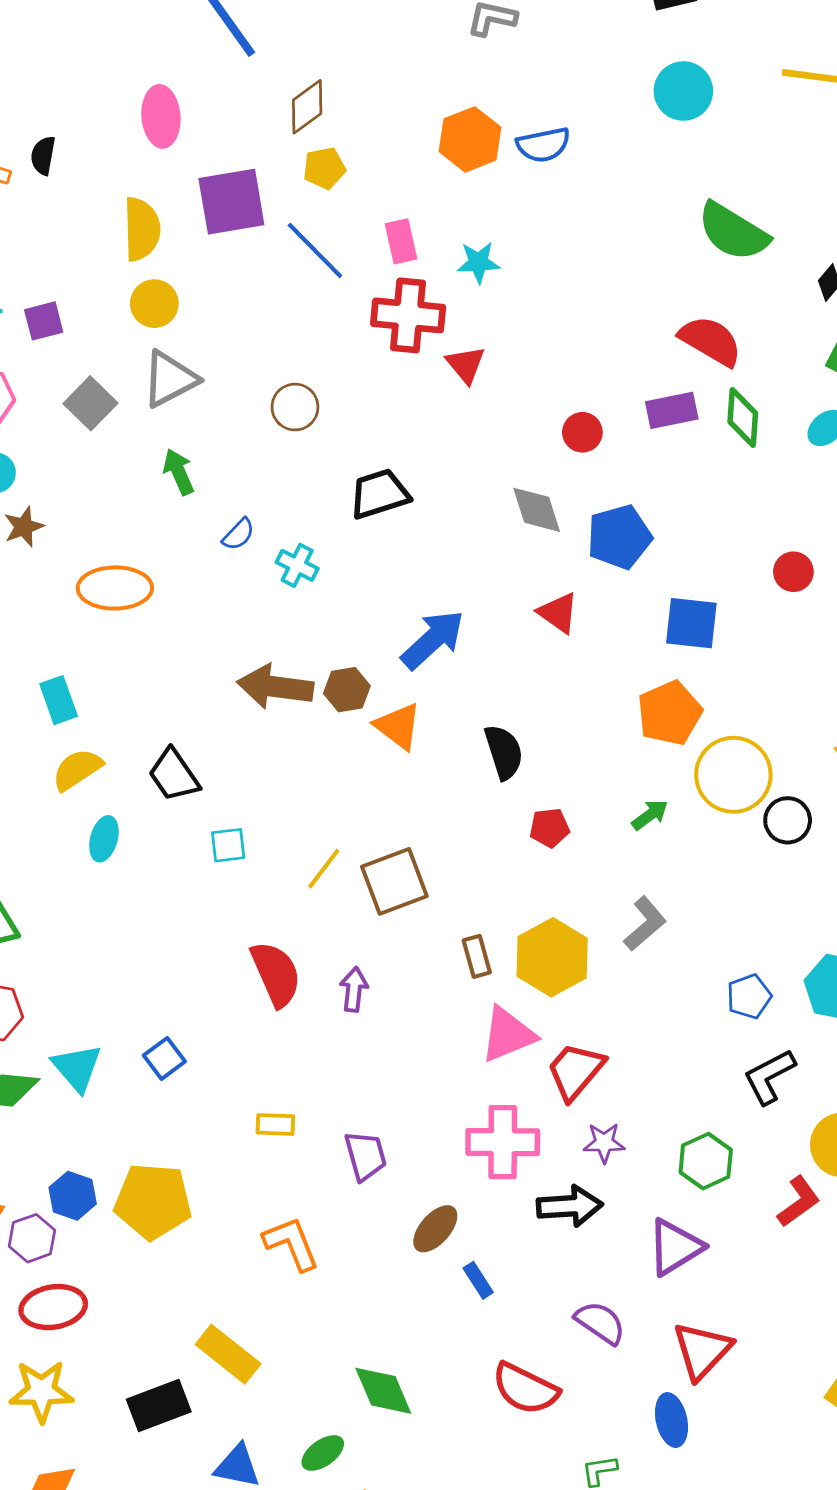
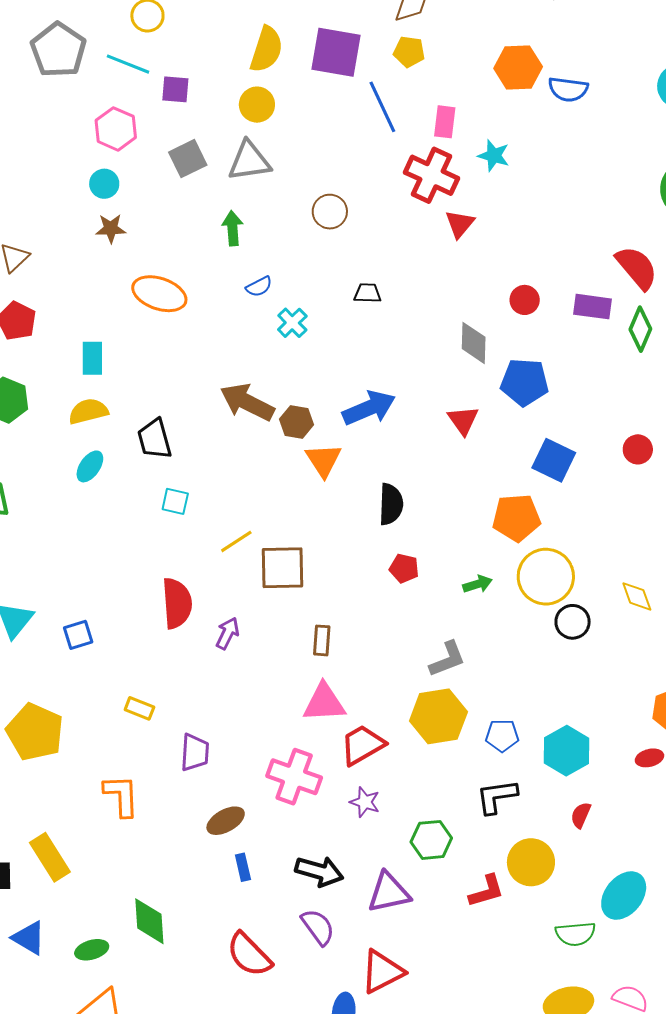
black trapezoid: (379, 494) -> (367, 293), size x0.6
yellow hexagon: (552, 957) -> (438, 716), moved
black arrow: (570, 1206) -> (319, 871), moved

